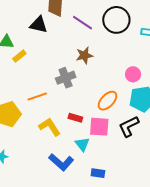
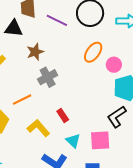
brown star: (84, 55) -> (35, 52), moved
orange ellipse: (108, 101) -> (93, 52), moved
red rectangle: (75, 118) -> (63, 116), turned 48
pink square: (99, 127) -> (100, 140), moved

